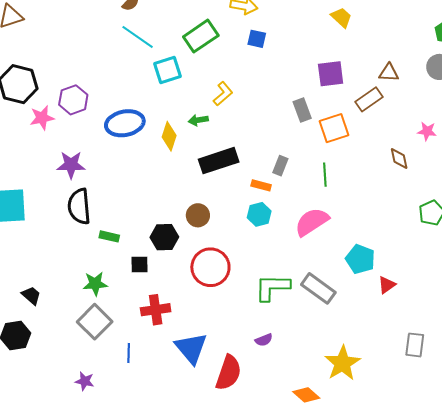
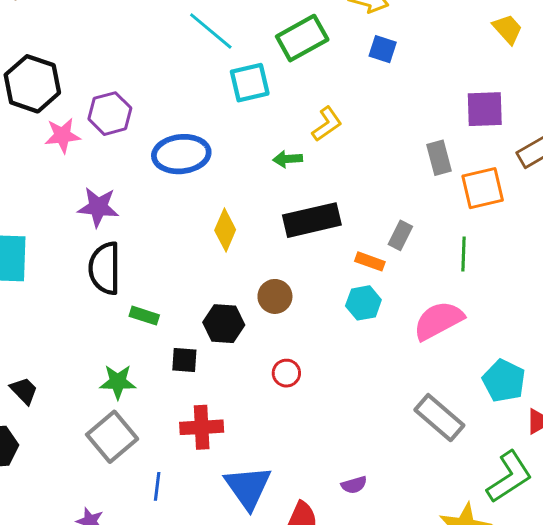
yellow diamond: (169, 136) -> (225, 230), moved
red circle: (210, 267) -> (286, 373), size x0.5
green L-shape: (272, 287) -> (509, 477), moved, turned 141

